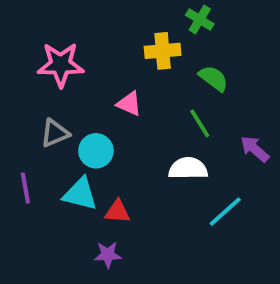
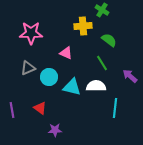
purple line: (25, 188) -> (12, 110), moved
cyan triangle: (80, 194) -> (72, 87), moved
red triangle: (117, 212) -> (40, 108), moved, turned 32
cyan line: (225, 212) -> (115, 108), turned -42

